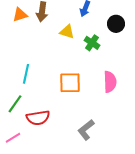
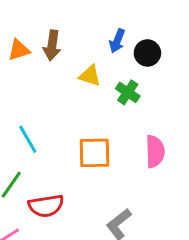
black circle: (116, 24) -> (147, 53), moved
cyan line: (26, 74) -> (28, 139), turned -42

